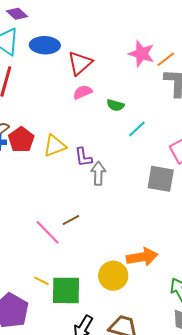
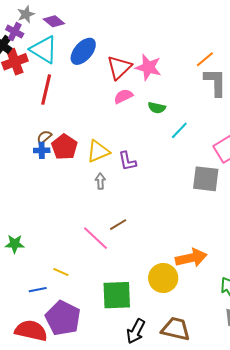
blue ellipse: (45, 45) -> (83, 51), turned -48
pink star: (141, 54) -> (148, 67), moved
gray arrow: (98, 173) -> (100, 181), moved, size x0.7
yellow line: (41, 281) -> (61, 272), moved

